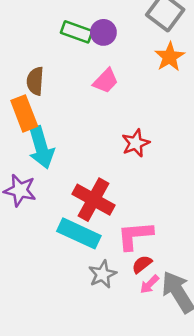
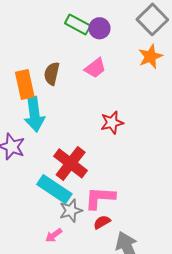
brown semicircle: (35, 81) -> (52, 74), moved
gray star: (103, 274) -> (71, 211), moved
pink arrow: (149, 284) -> (54, 235), moved

